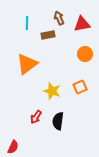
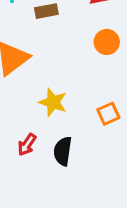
orange square: (80, 87) -> (108, 114), moved

